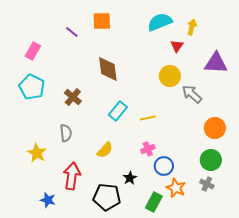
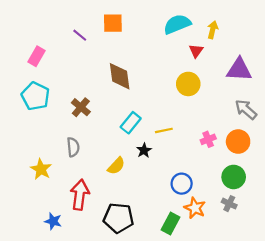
gray arrow: (192, 94) -> (246, 109), moved
pink cross: (148, 149) -> (208, 139), moved
black star: (130, 178) -> (144, 150), moved

